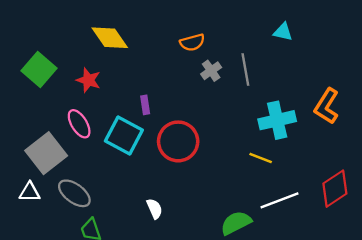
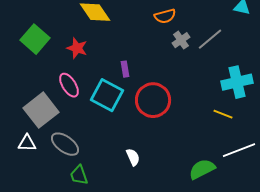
gray line: (245, 70) -> (210, 39), turned 60

